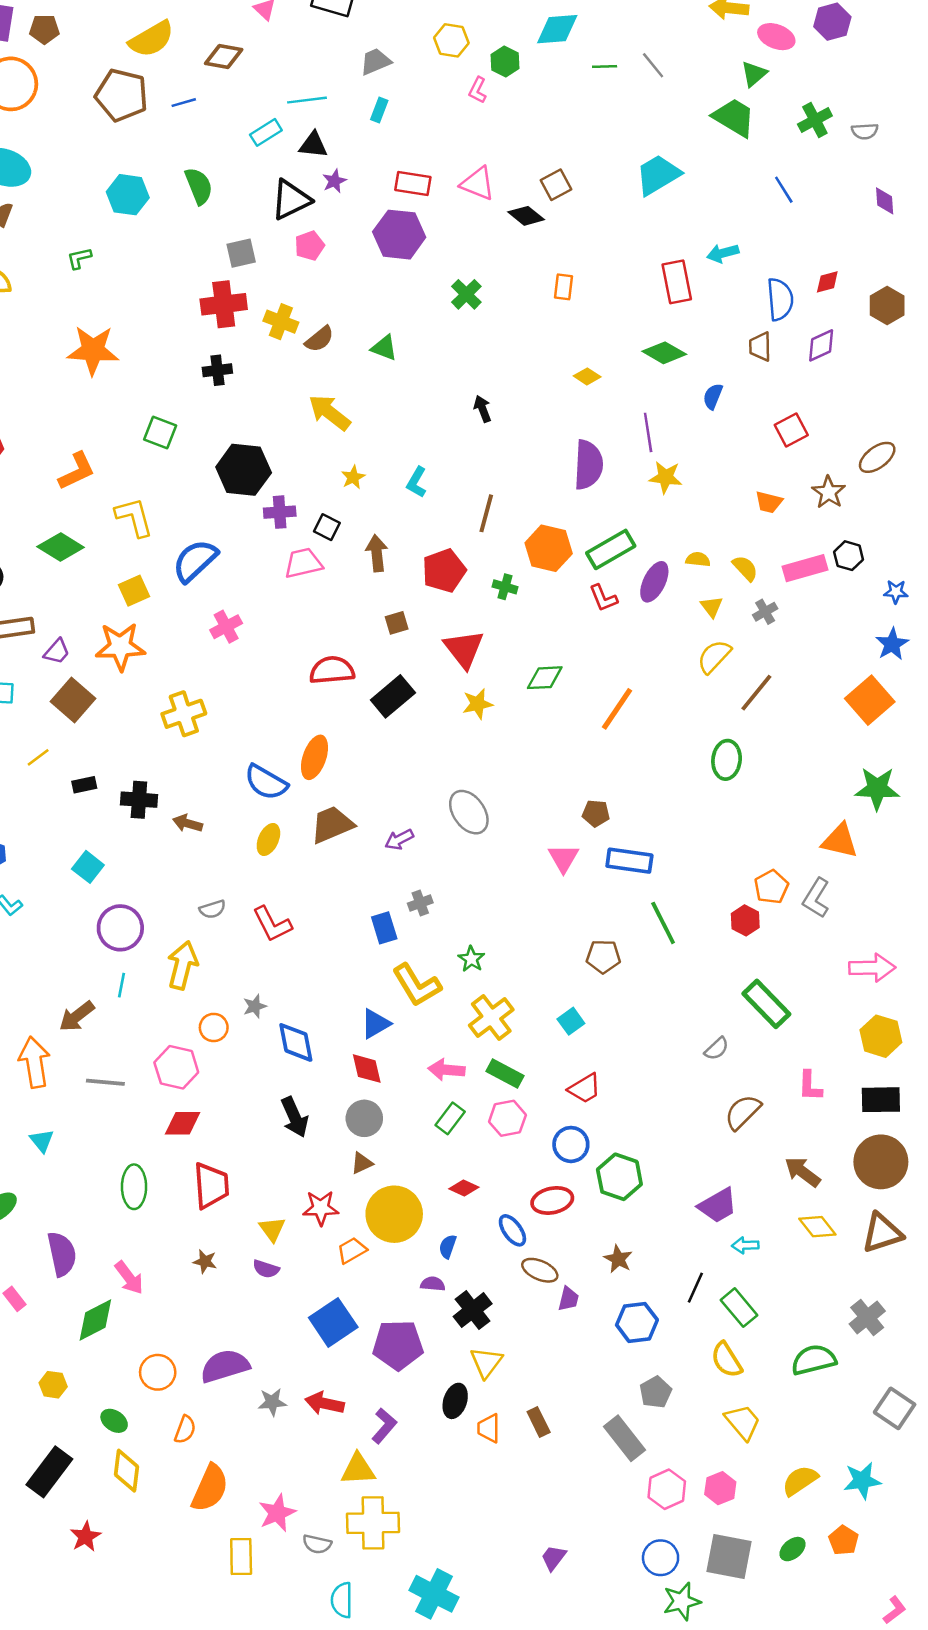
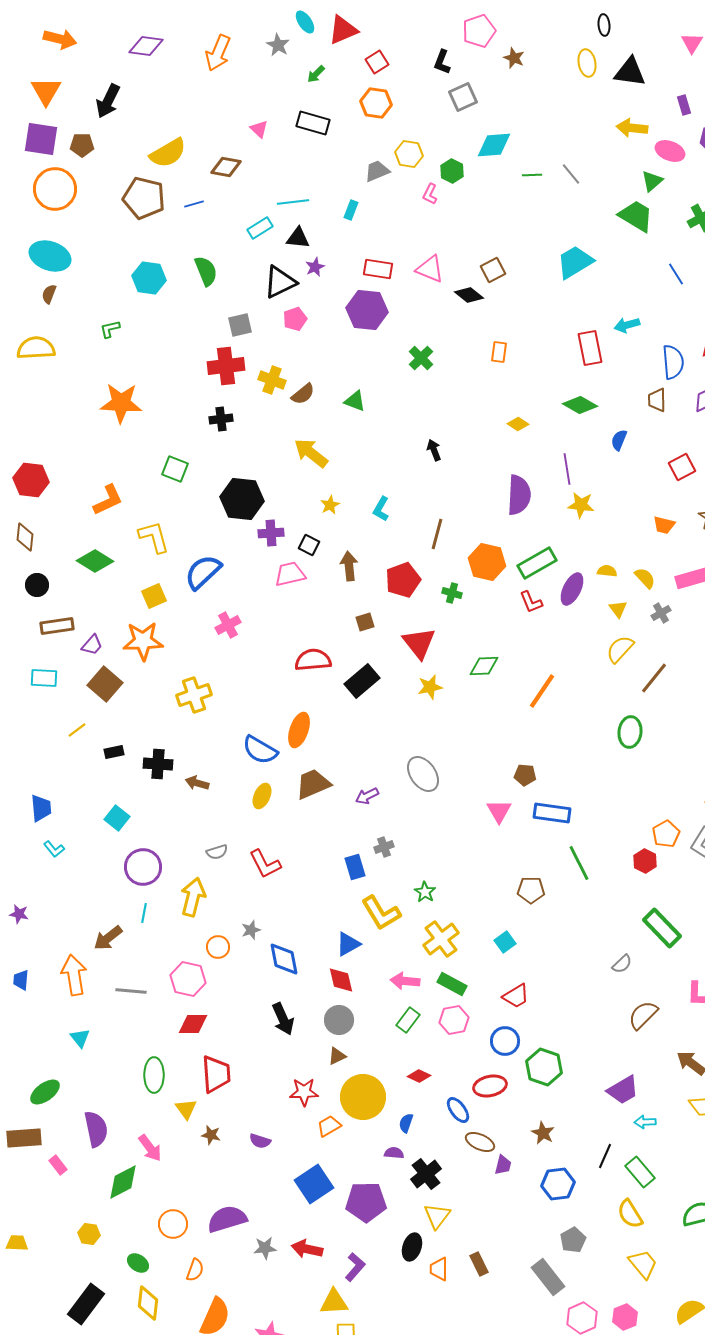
gray trapezoid: (375, 61) -> (377, 171), moved
yellow triangle: (272, 1229) -> (186, 1109), moved

